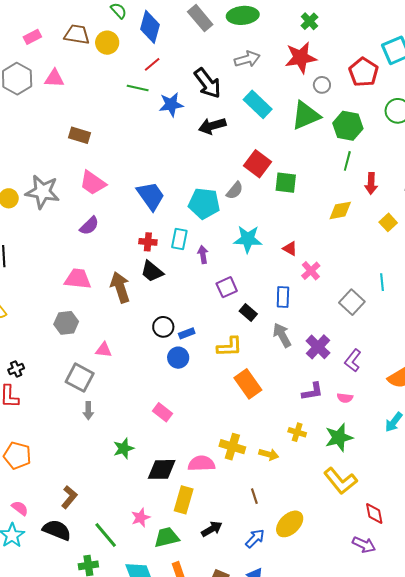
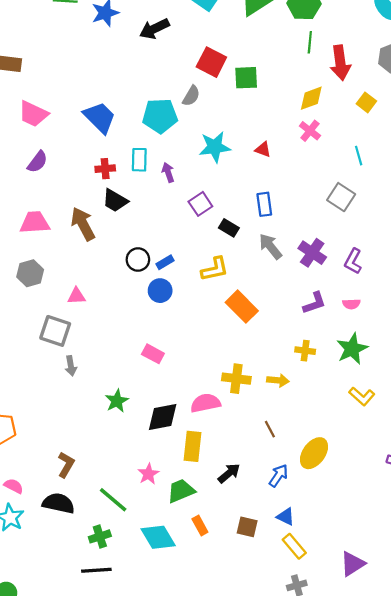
red arrow: (371, 183) -> (340, 63), size x1.4
pink cross: (311, 271) -> (310, 131), moved
cyan line: (382, 282) -> (359, 156), moved
yellow L-shape: (340, 481) -> (362, 396), size x0.7

